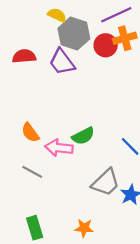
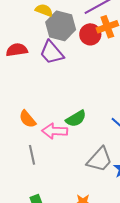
gray line: (32, 172) -> (32, 155), turned 54

